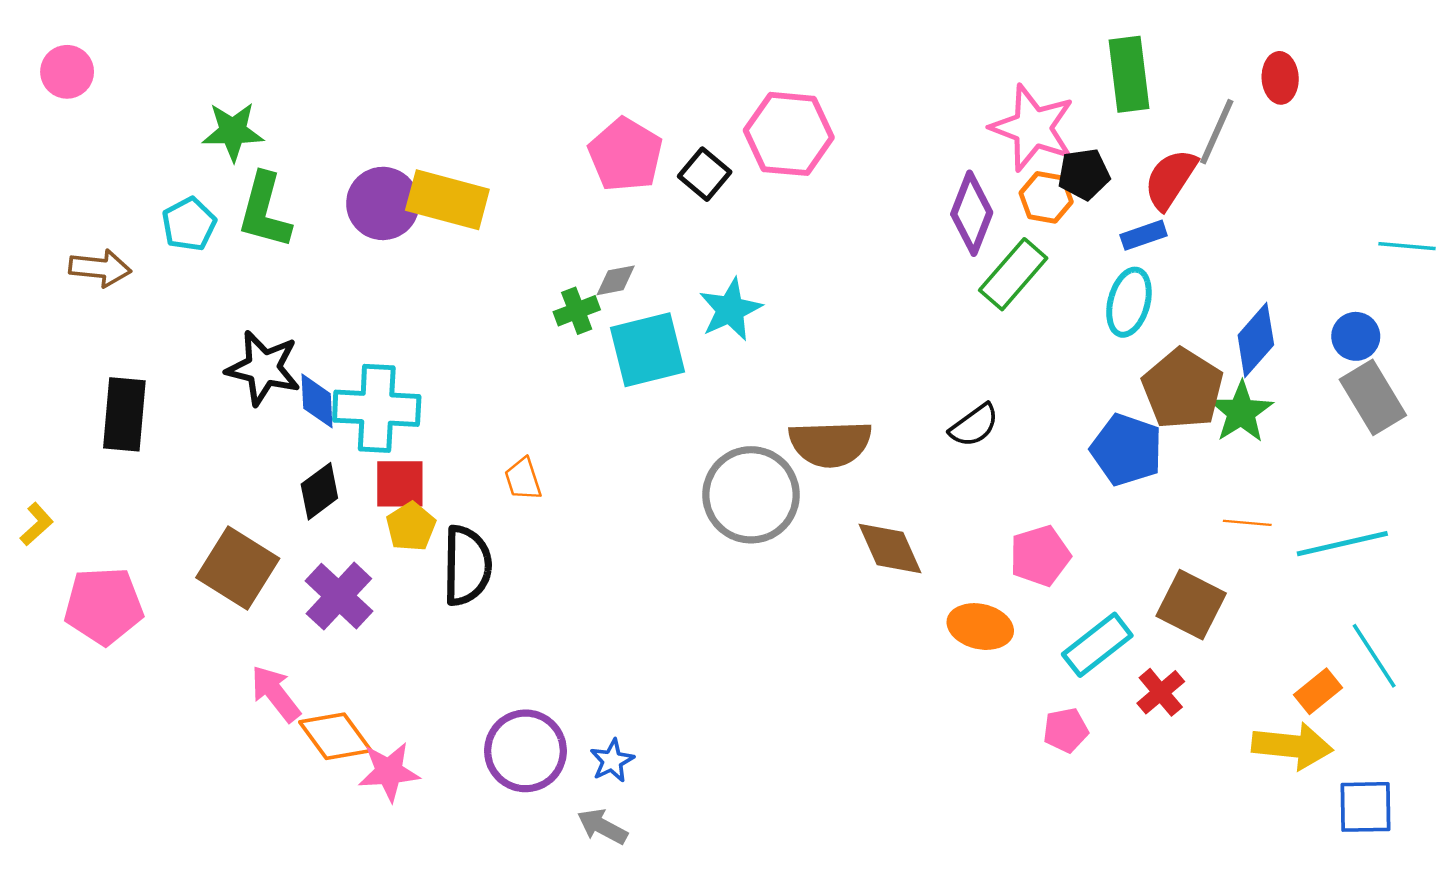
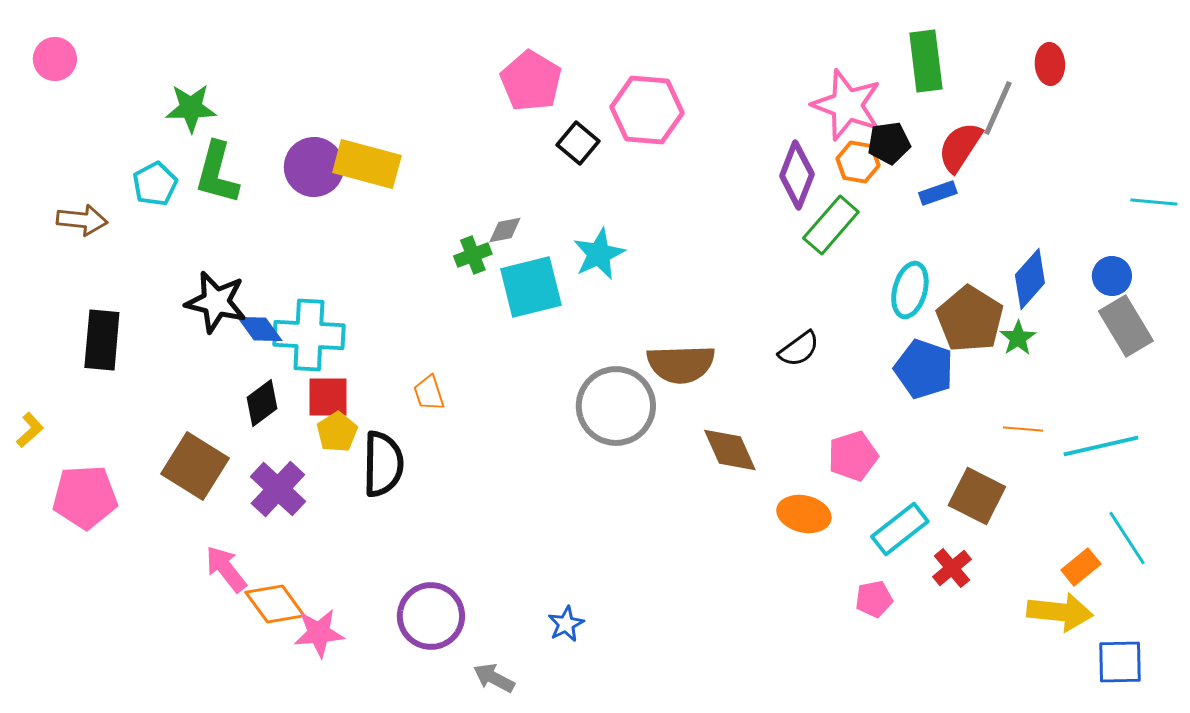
pink pentagon: (625, 155) -> (531, 81), moved
cyan ellipse: (1129, 302) -> (910, 290), moved
blue diamond: (317, 401) -> (260, 329), turned -33
green star: (1241, 412) -> (1018, 338), size x0.7
blue star: (612, 761) -> (566, 624), moved

